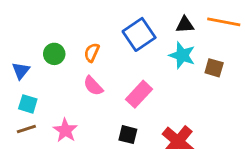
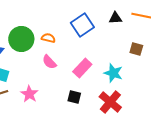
orange semicircle: (92, 53) -> (48, 38), turned 80
green circle: (54, 54) -> (21, 39), size x1.6
cyan star: (182, 55) -> (113, 73), moved

